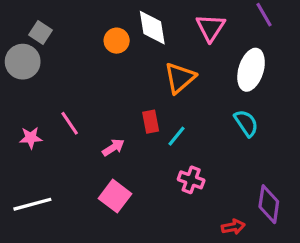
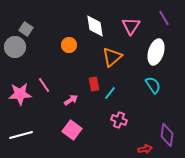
orange circle: (117, 41) -> (69, 45), moved
pink star: (31, 138) -> (20, 94), size x1.6

